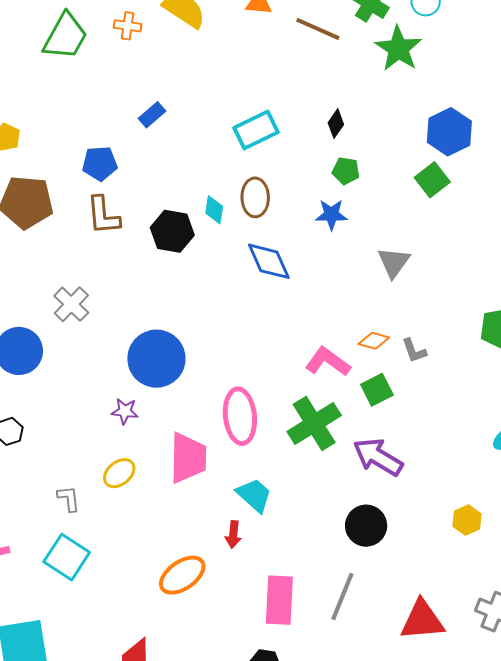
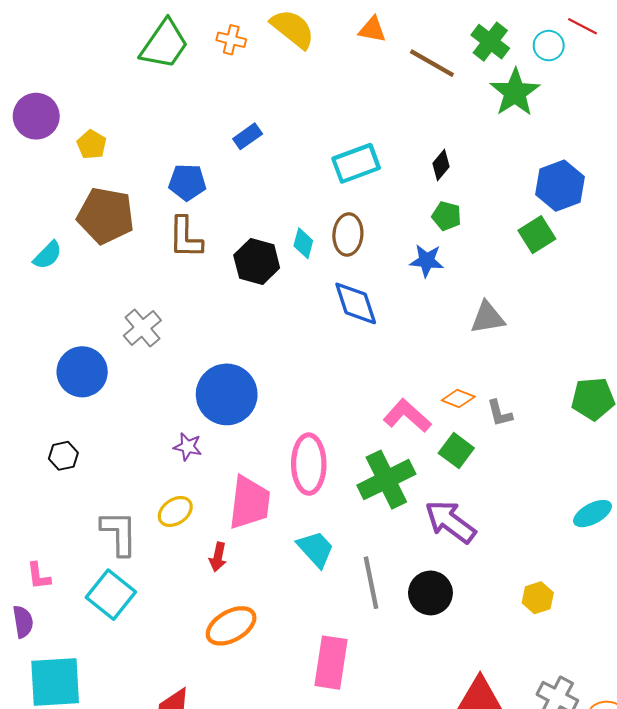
gray triangle: (394, 262) -> (487, 318), turned 39
green square: (377, 390) -> (456, 451), turned -32
gray L-shape: (69, 499) -> (119, 533), size x1.6
red arrow: (233, 535) -> (218, 557), moved
gray line: (342, 596) -> (371, 583), moved, turned -39

